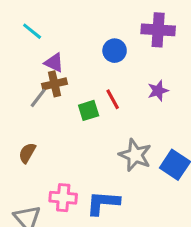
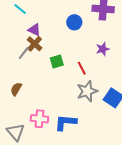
brown cross: (55, 84) -> (35, 44), turned -35
red line: (113, 99) -> (82, 68), moved
gray star: (135, 155) -> (87, 91), turned 30

